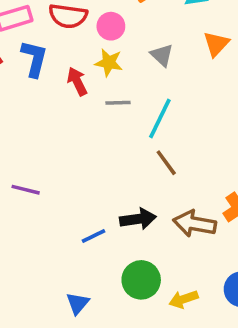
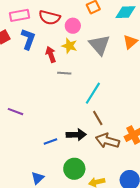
gray triangle: (162, 55) -> (99, 45), size x1.6
gray line: (118, 103) -> (64, 73), moved
cyan line: (160, 119) -> (93, 93), moved
brown line: (166, 163) -> (98, 118), moved

